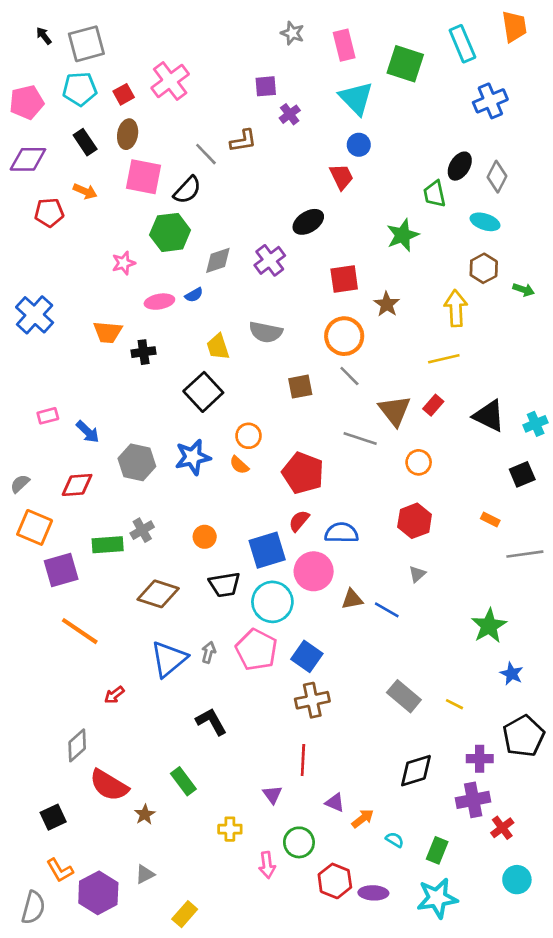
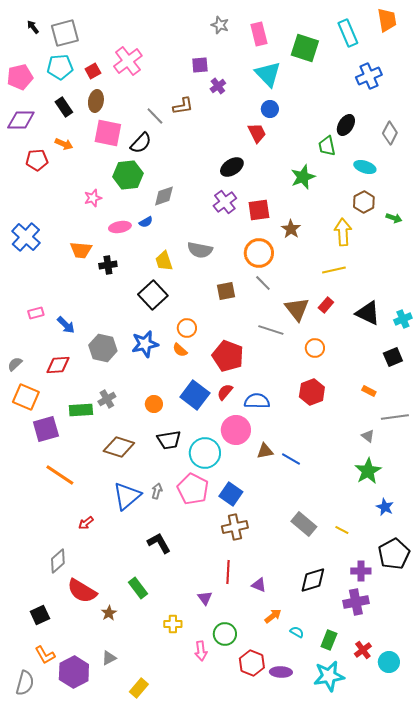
gray diamond: (497, 177) -> (390, 133), moved
purple cross: (270, 260) -> (225, 202), moved
blue square: (267, 550) -> (195, 395), moved, turned -36
gray triangle: (417, 574) -> (368, 436), moved, turned -40
purple triangle: (335, 803) -> (259, 585), moved
red cross: (502, 828) -> (363, 650), moved

